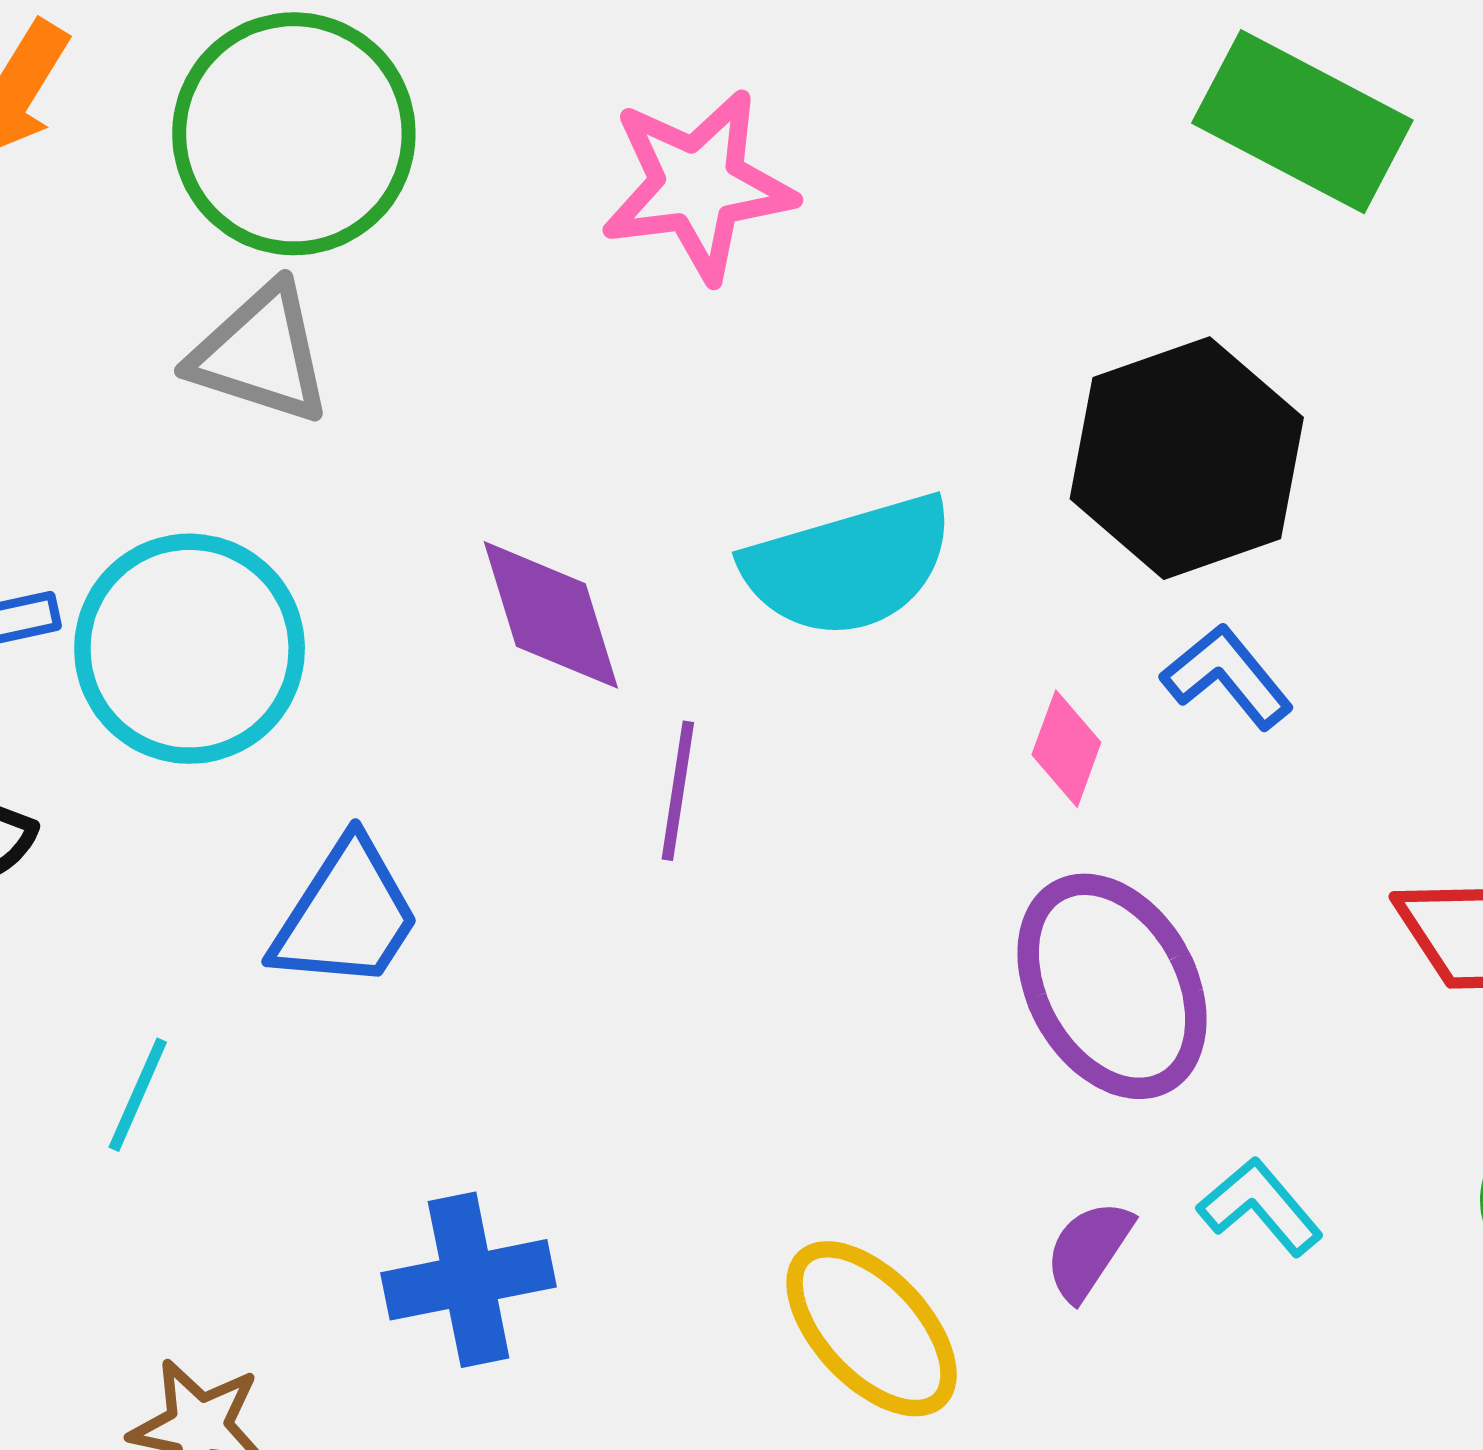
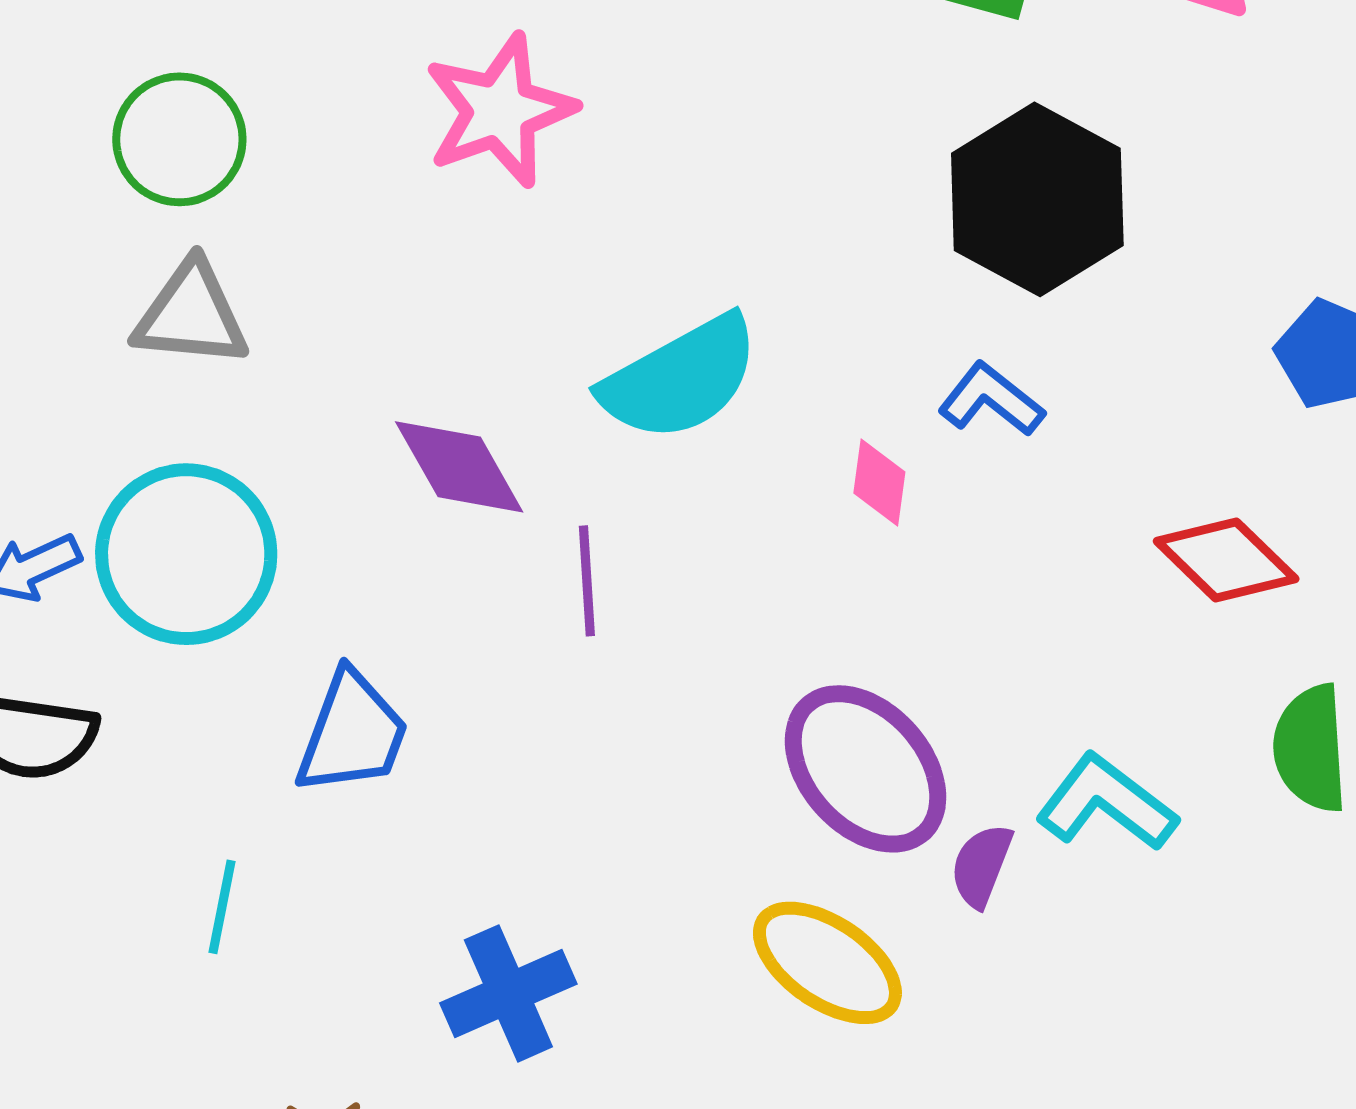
green circle: (294, 134) -> (179, 139), size x0.7
black hexagon: (1187, 458) -> (1037, 199), moved
purple ellipse: (1112, 986) -> (866, 769), moved
cyan L-shape: (1260, 1207) -> (1106, 803), size x1.4

